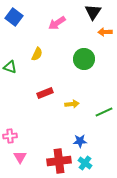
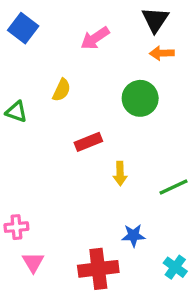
orange arrow: (105, 32) -> (162, 53), moved
red rectangle: (45, 93) -> (88, 142), moved
yellow arrow: (72, 104) -> (120, 174), turned 96
cyan cross: (85, 163) -> (175, 267), moved

